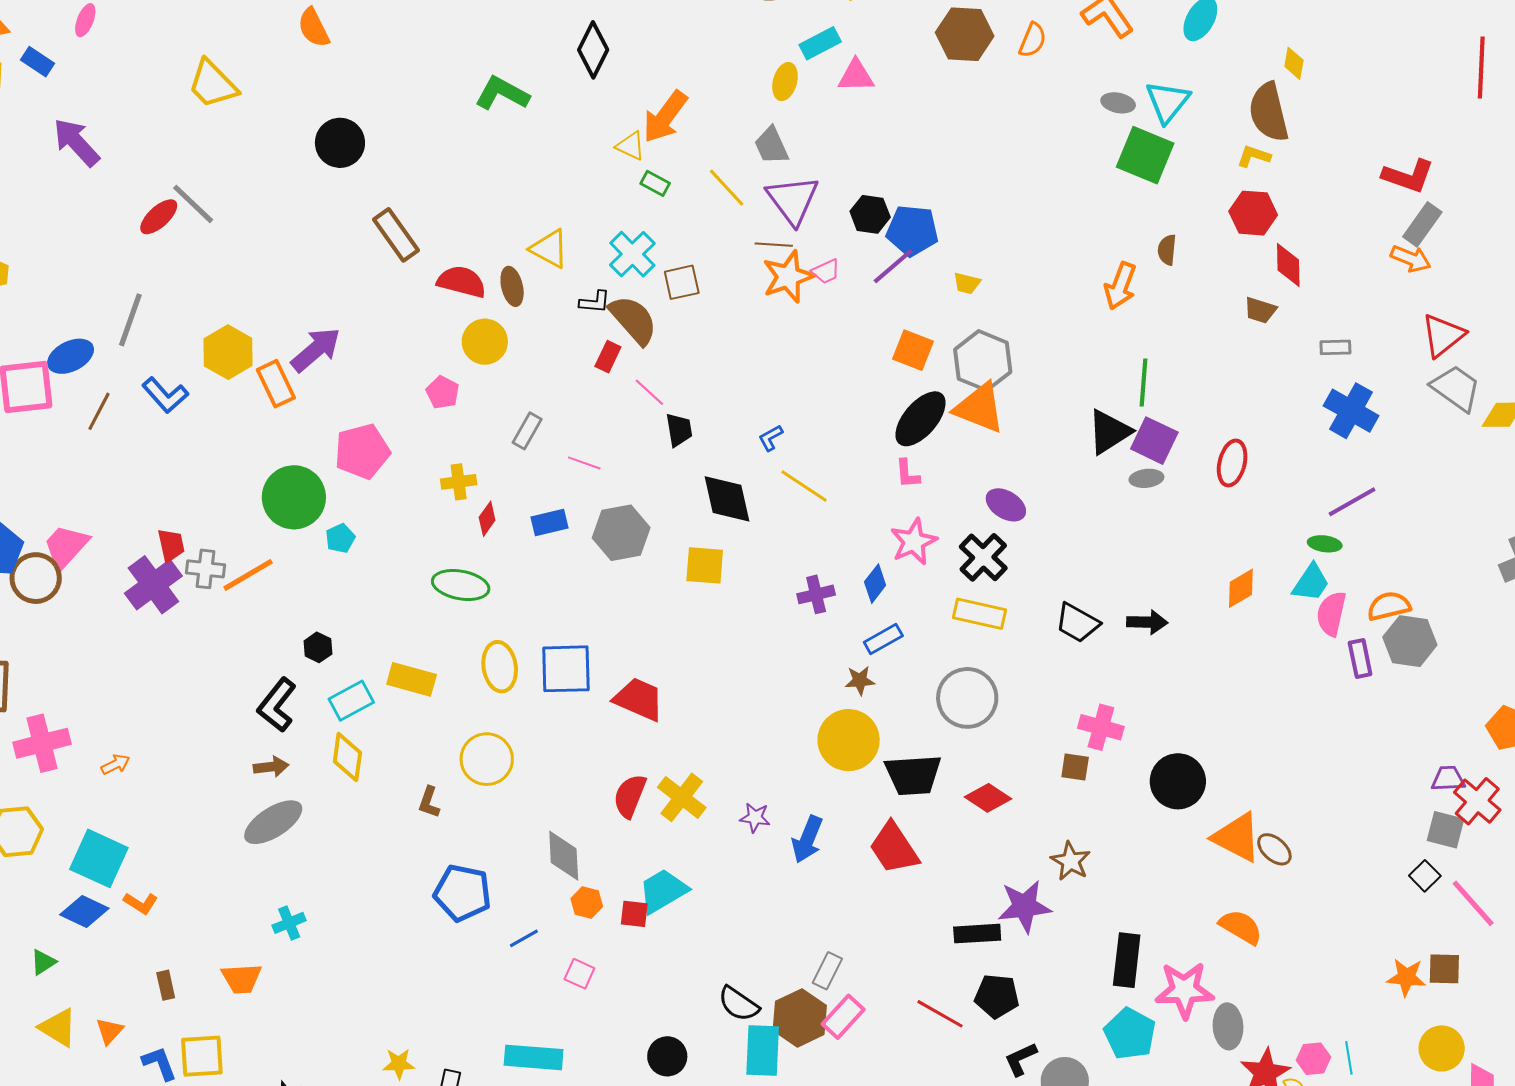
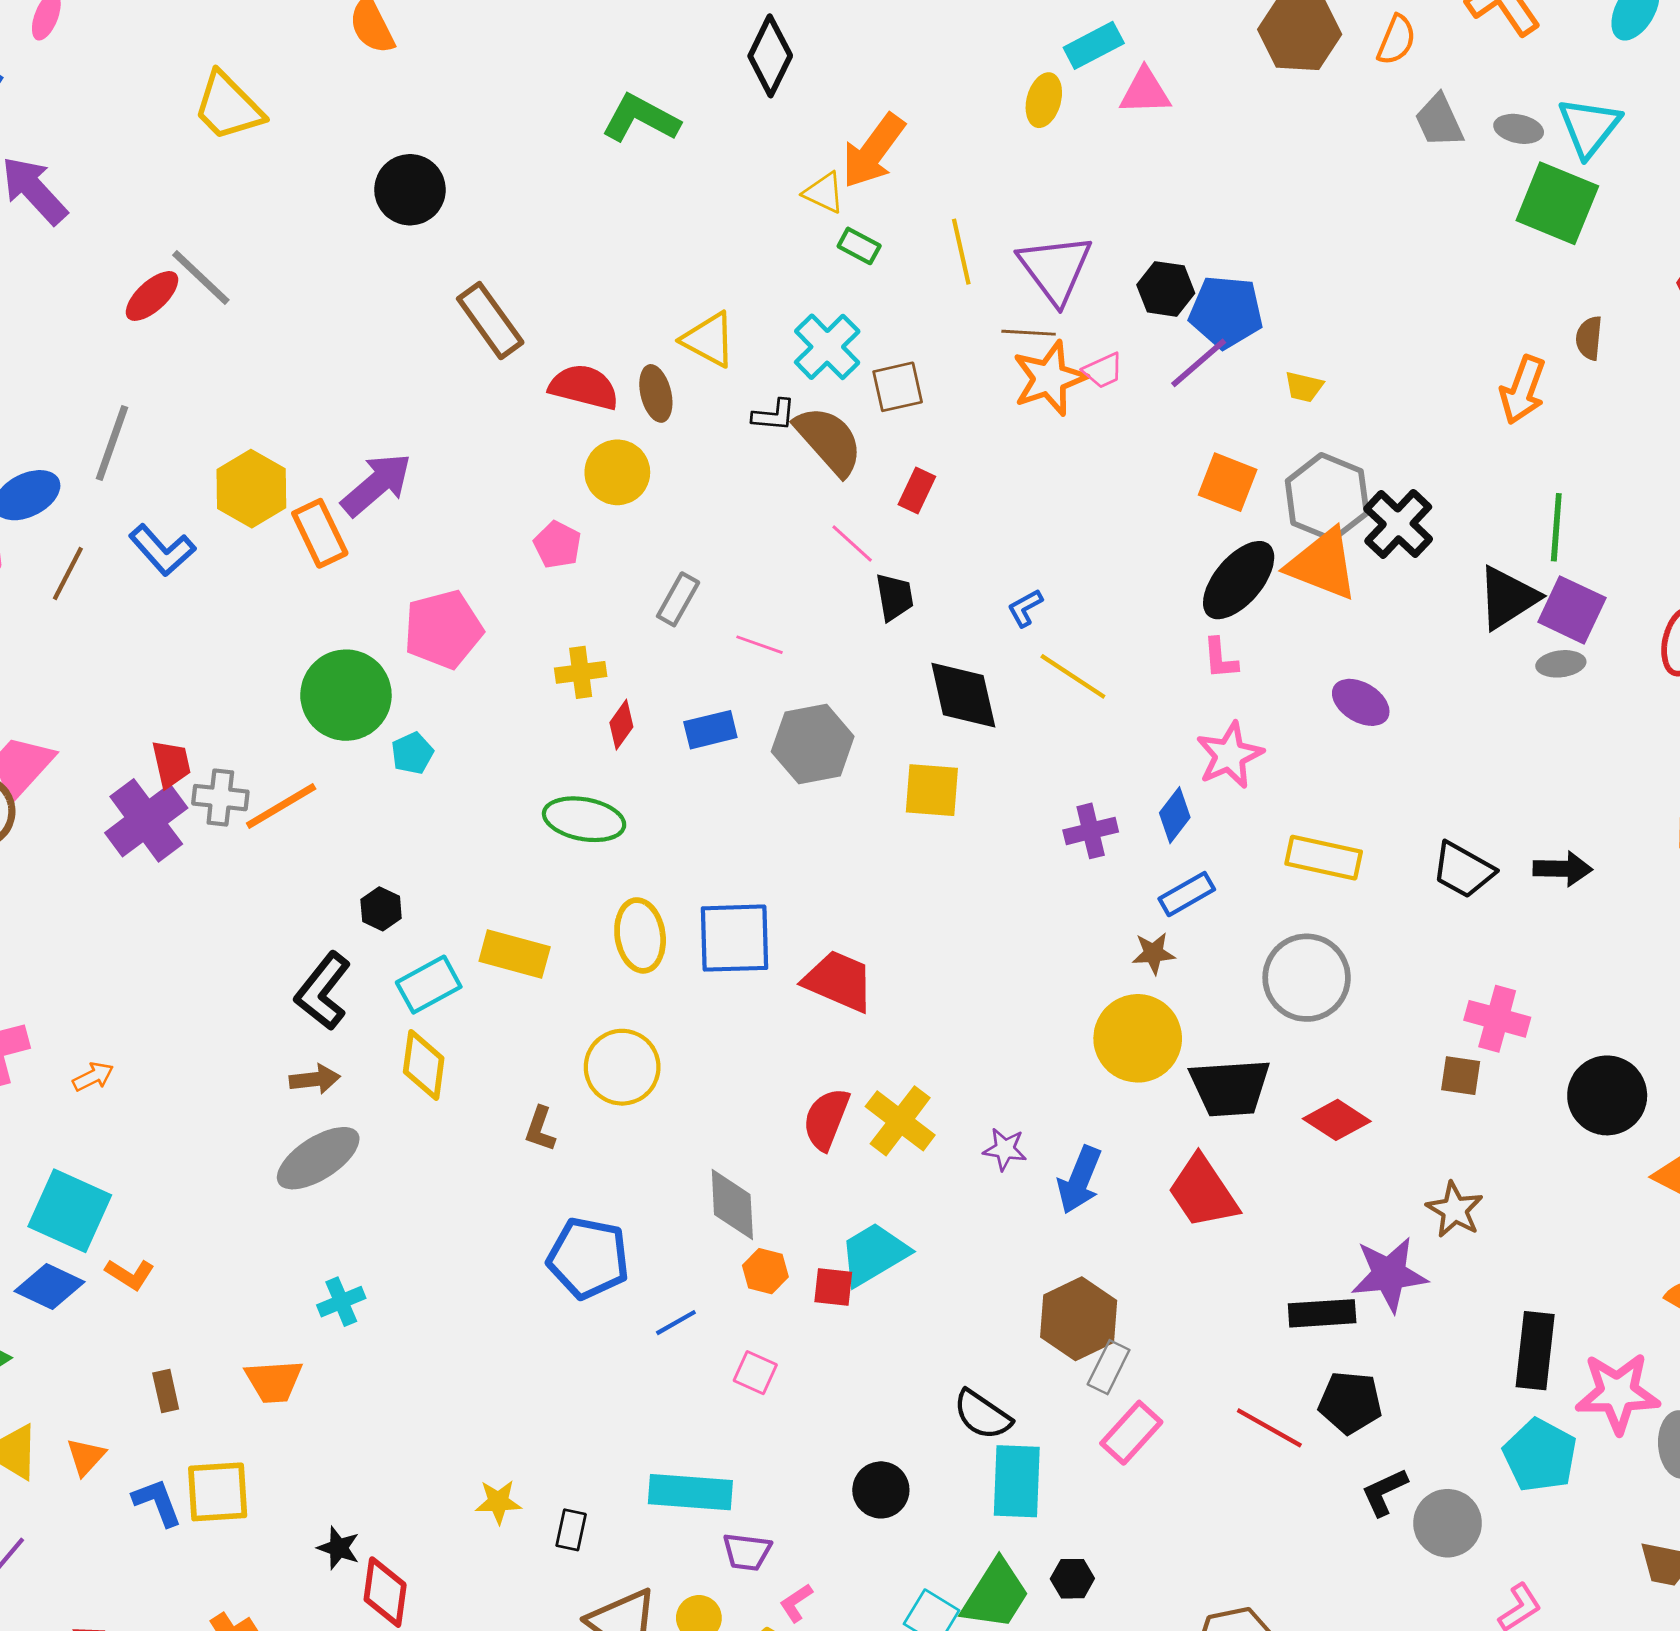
gray trapezoid: (771, 146) -> (1439, 121), moved
yellow line: (727, 188) -> (961, 252), turned 30
red rectangle: (608, 357) -> (917, 491), moved
black cross: (983, 557) -> (1398, 524), moved
brown hexagon: (800, 1018) -> (1079, 1319), moved

